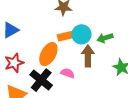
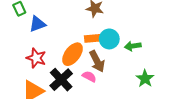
brown arrow: (88, 56) -> (97, 61), moved, turned 145
red star: (14, 63) -> (36, 58), turned 30

